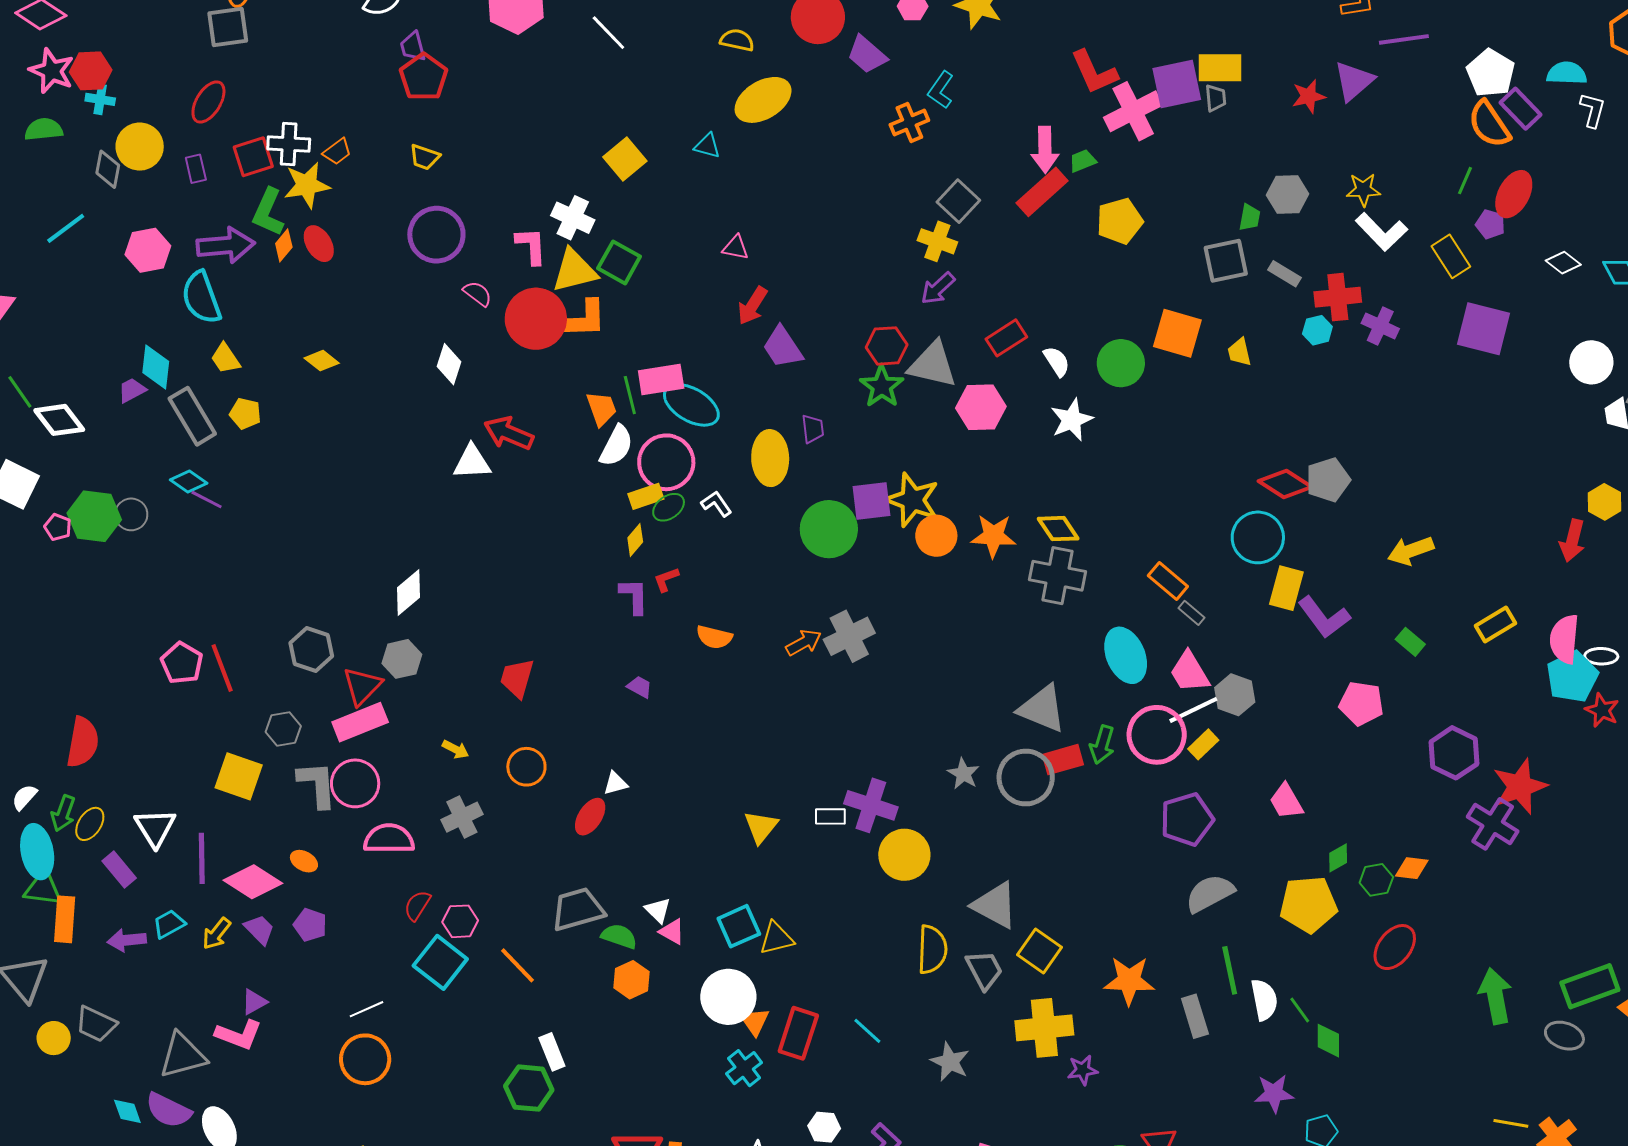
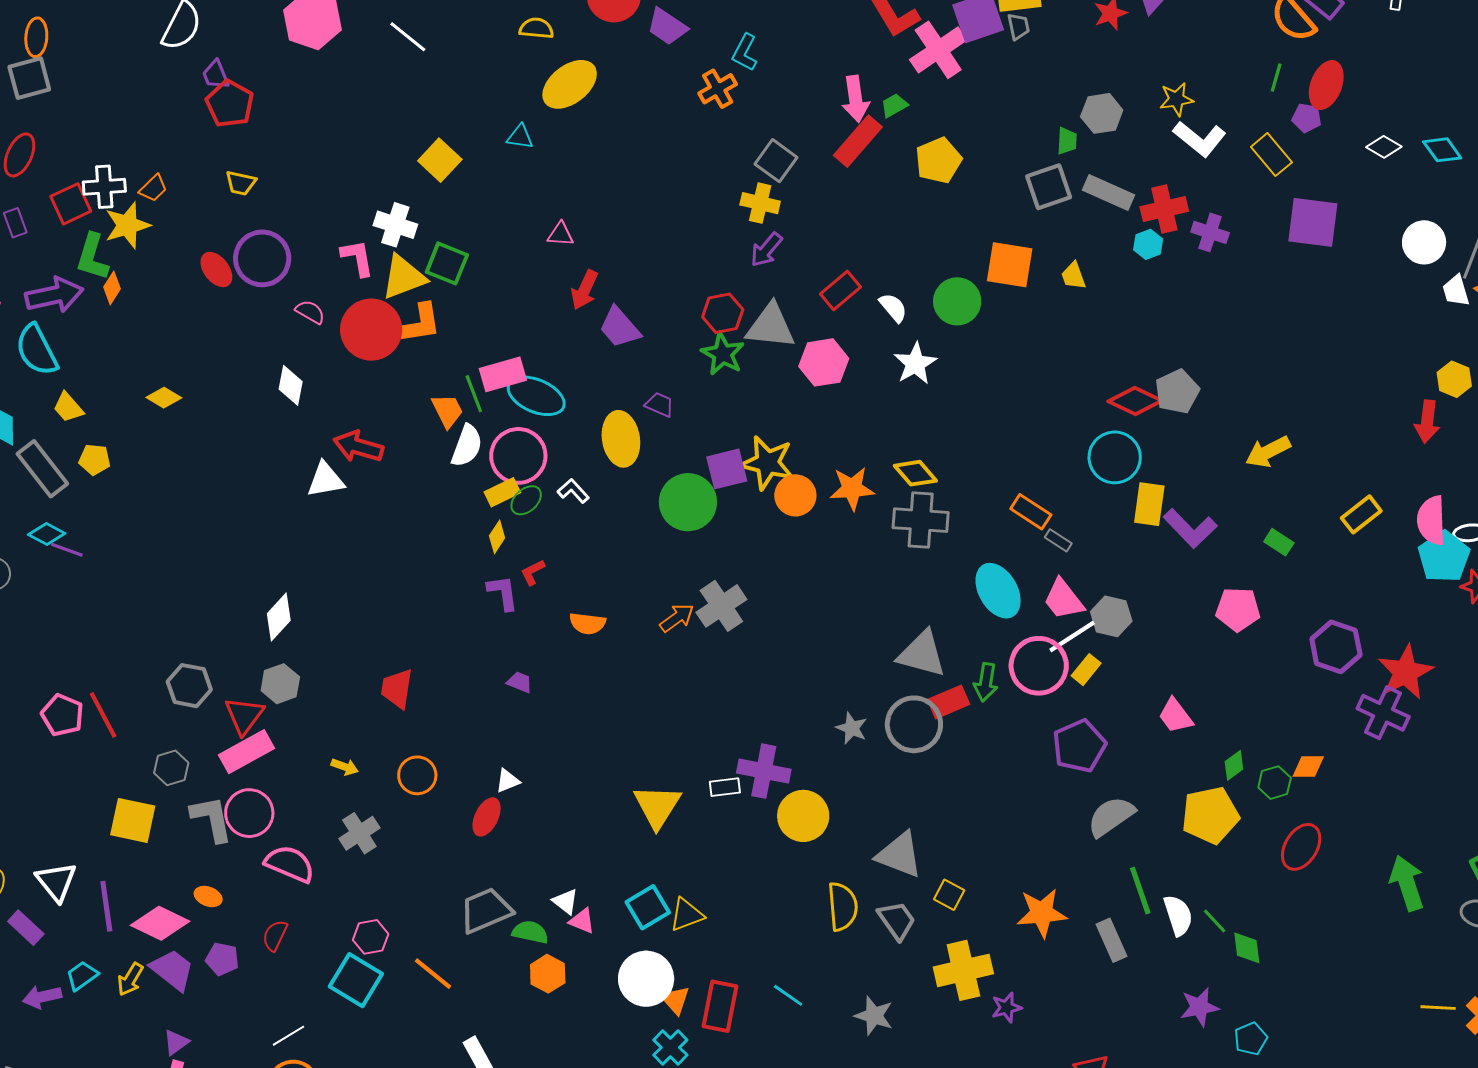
red ellipse: (319, 244) -> (216, 270), moved
gray rectangle: (1285, 274) -> (1109, 192), size x1.5
purple trapezoid: (813, 429) -> (660, 405), turned -52
yellow triangle: (761, 827) -> (657, 806), size x1.4
pink semicircle: (389, 839) -> (290, 864), turned 30
red semicircle: (417, 905) -> (275, 935), moved
purple trapezoid: (259, 929) -> (172, 970), size x1.4
yellow square: (1039, 951) -> (949, 895), size x0.7

